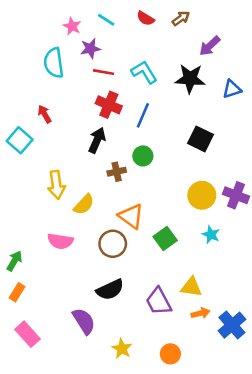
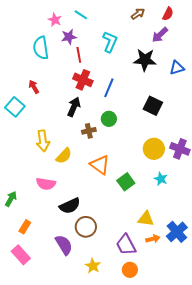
red semicircle: (145, 18) -> (168, 14), moved, turned -96
red line: (104, 72) -> (79, 55), turned 70
cyan L-shape: (144, 72) -> (110, 42), moved, turned 55
brown circle: (113, 244) -> (86, 227), moved
black semicircle: (110, 290) -> (70, 206), moved
orange rectangle: (17, 292) -> (25, 227), moved
purple trapezoid: (159, 301) -> (126, 245), moved
blue cross: (232, 325) -> (177, 232), moved

